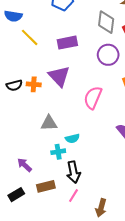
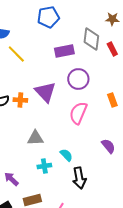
purple rectangle: (67, 43) -> (64, 51), moved
purple circle: (108, 55) -> (78, 79), moved
cyan semicircle: (72, 138) -> (66, 155), moved, turned -120
black arrow: (73, 172) -> (79, 178), moved

